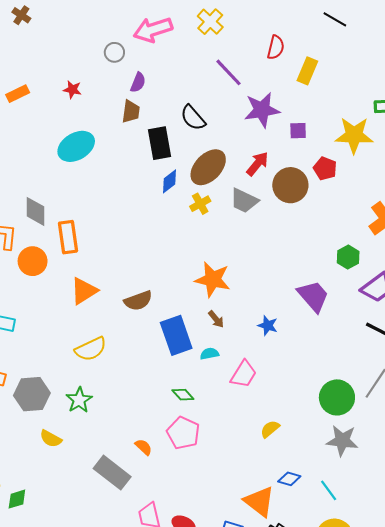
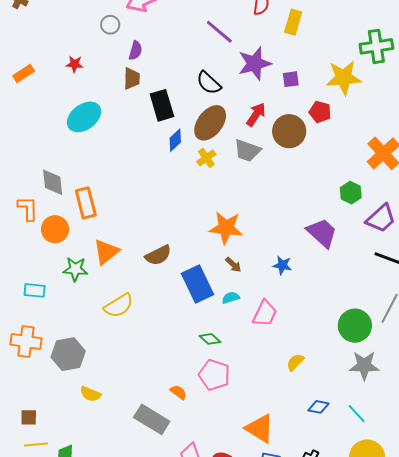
black semicircle: (193, 118) -> (209, 83), moved
green star: (79, 400) -> (75, 269), moved, turned -30
orange triangle: (259, 501) -> (260, 428), moved

